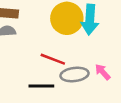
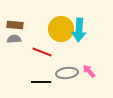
red line: (53, 59) -> (42, 52), moved

